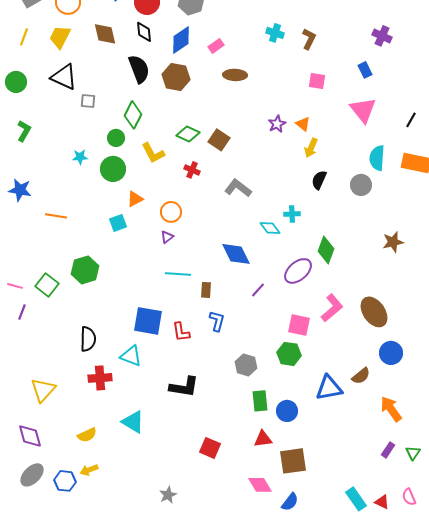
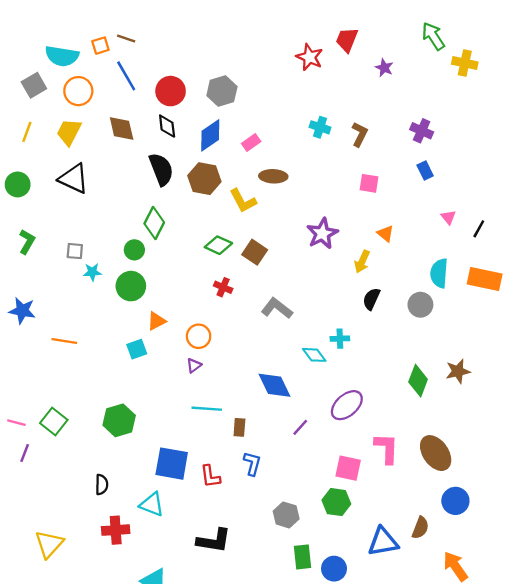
purple cross: (382, 36) -> (422, 131), moved
gray square: (88, 101) -> (75, 251), moved
pink triangle: (363, 110) -> (448, 217), moved, size x0.5
purple star: (277, 124) -> (322, 234), size x1.5
orange triangle: (303, 124) -> (385, 234), moved
yellow L-shape: (153, 153) -> (243, 201), moved
green diamond: (326, 250) -> (418, 381), moved
green hexagon: (85, 270) -> (119, 420), moved
pink L-shape: (332, 308) -> (387, 448), turned -48
black semicircle: (88, 339) -> (102, 485), size x0.7
brown semicircle: (361, 376) -> (420, 528), turned -30

